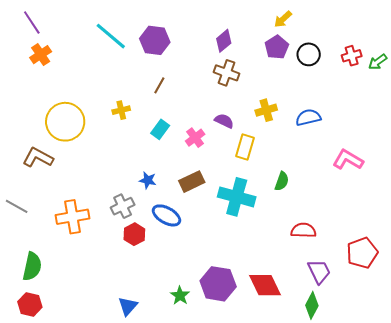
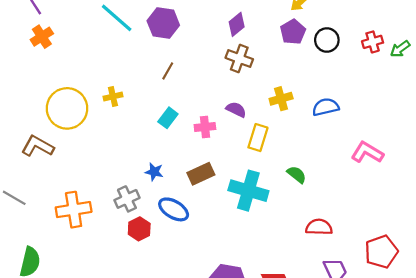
yellow cross: (121, 110) -> (113, 97), moved
pink cross: (195, 138) -> (205, 127), turned 30
green semicircle: (282, 181) -> (297, 175), turned -72

